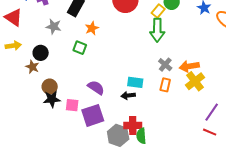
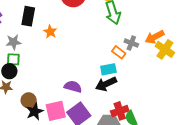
green square: (80, 48) -> (13, 59), moved
orange rectangle: (165, 85) -> (119, 52), moved, turned -48
black arrow: (128, 95) -> (106, 84), size x1.5
pink square: (72, 105) -> (56, 111), size x1.5

